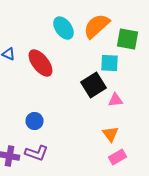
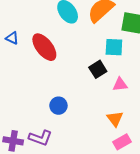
black square: (94, 85) -> (98, 69), size x0.7
blue circle: (34, 121) -> (58, 106), moved

